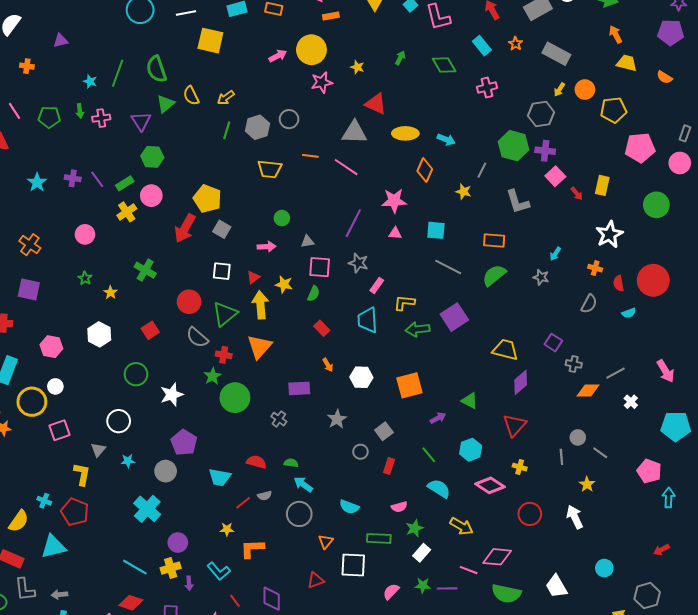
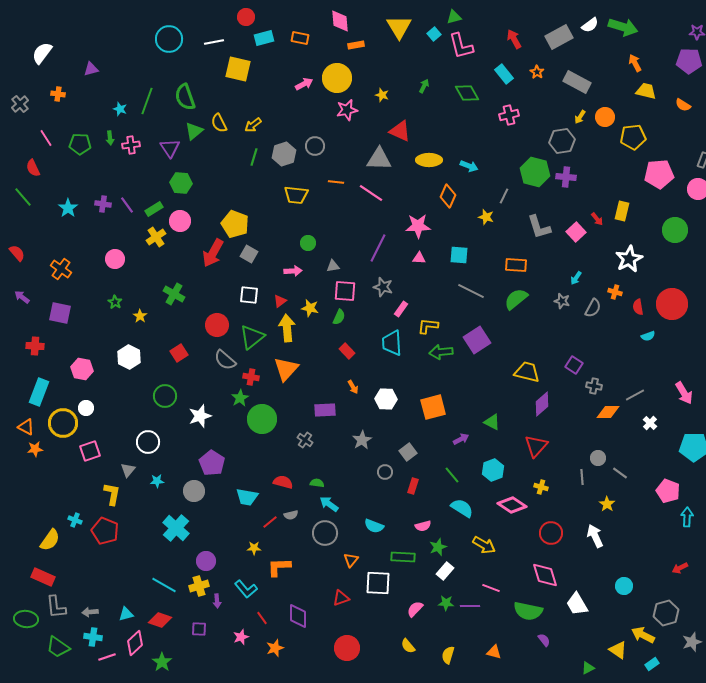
pink square: (555, 176) -> (576, 232), moved
gray semicircle: (589, 304) -> (593, 308), moved
cyan triangle: (53, 547) -> (126, 614), moved, size x0.6
pink diamond: (497, 557) -> (545, 575), moved, turned 68

